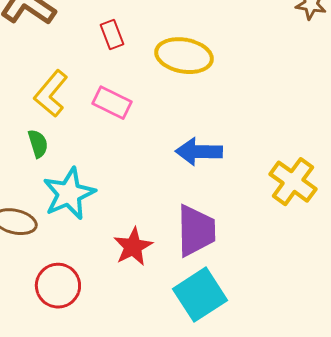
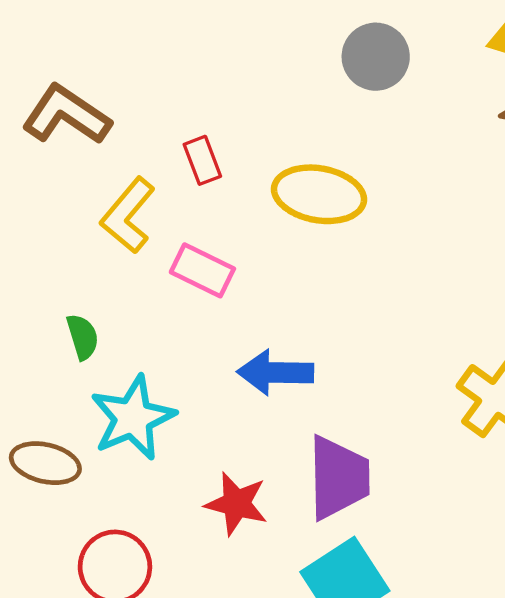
yellow L-shape: (51, 94) -> (128, 215), moved
blue arrow: (199, 152) -> (275, 372), moved
red star: (133, 247) -> (236, 504), turned -30

